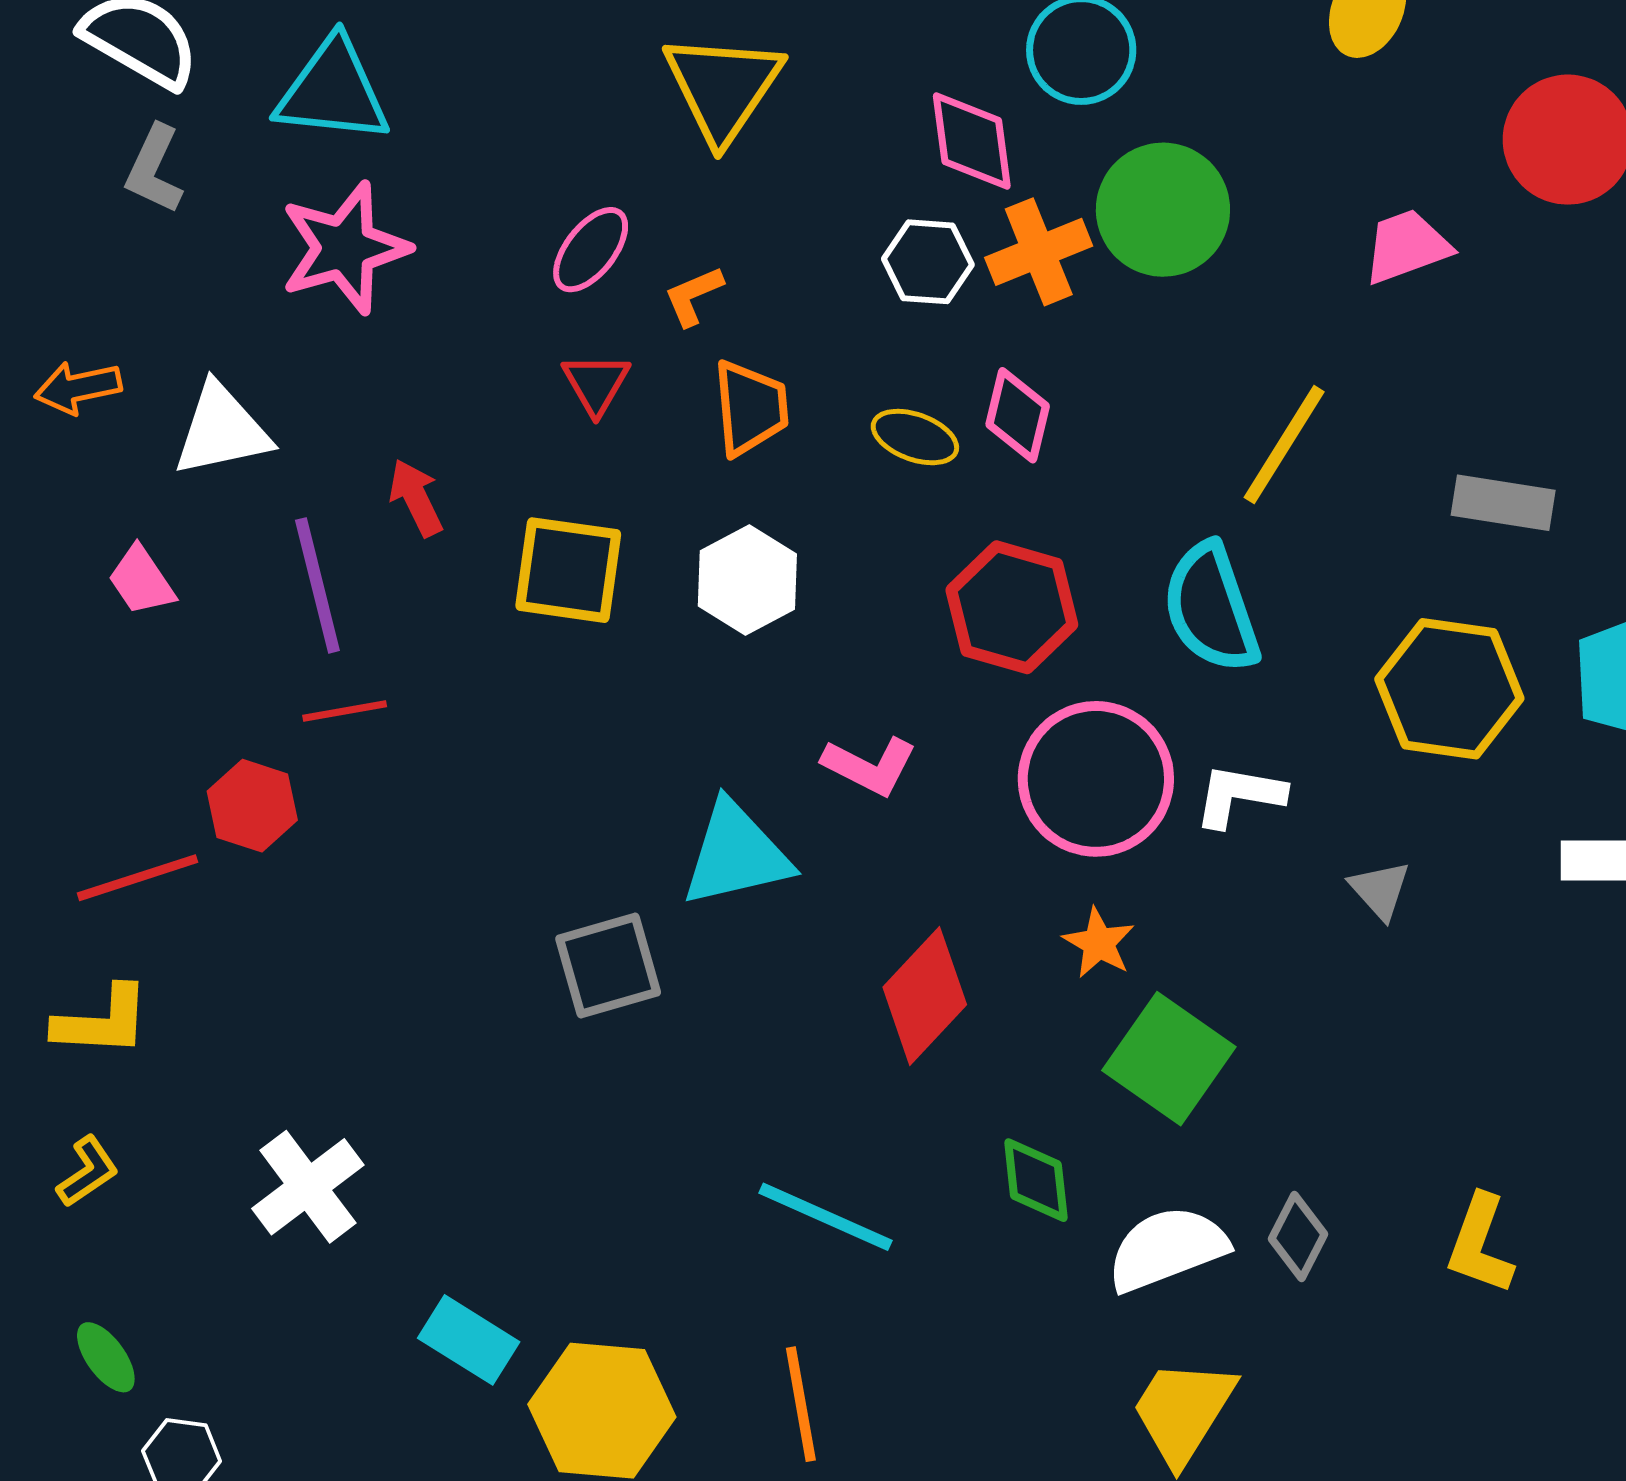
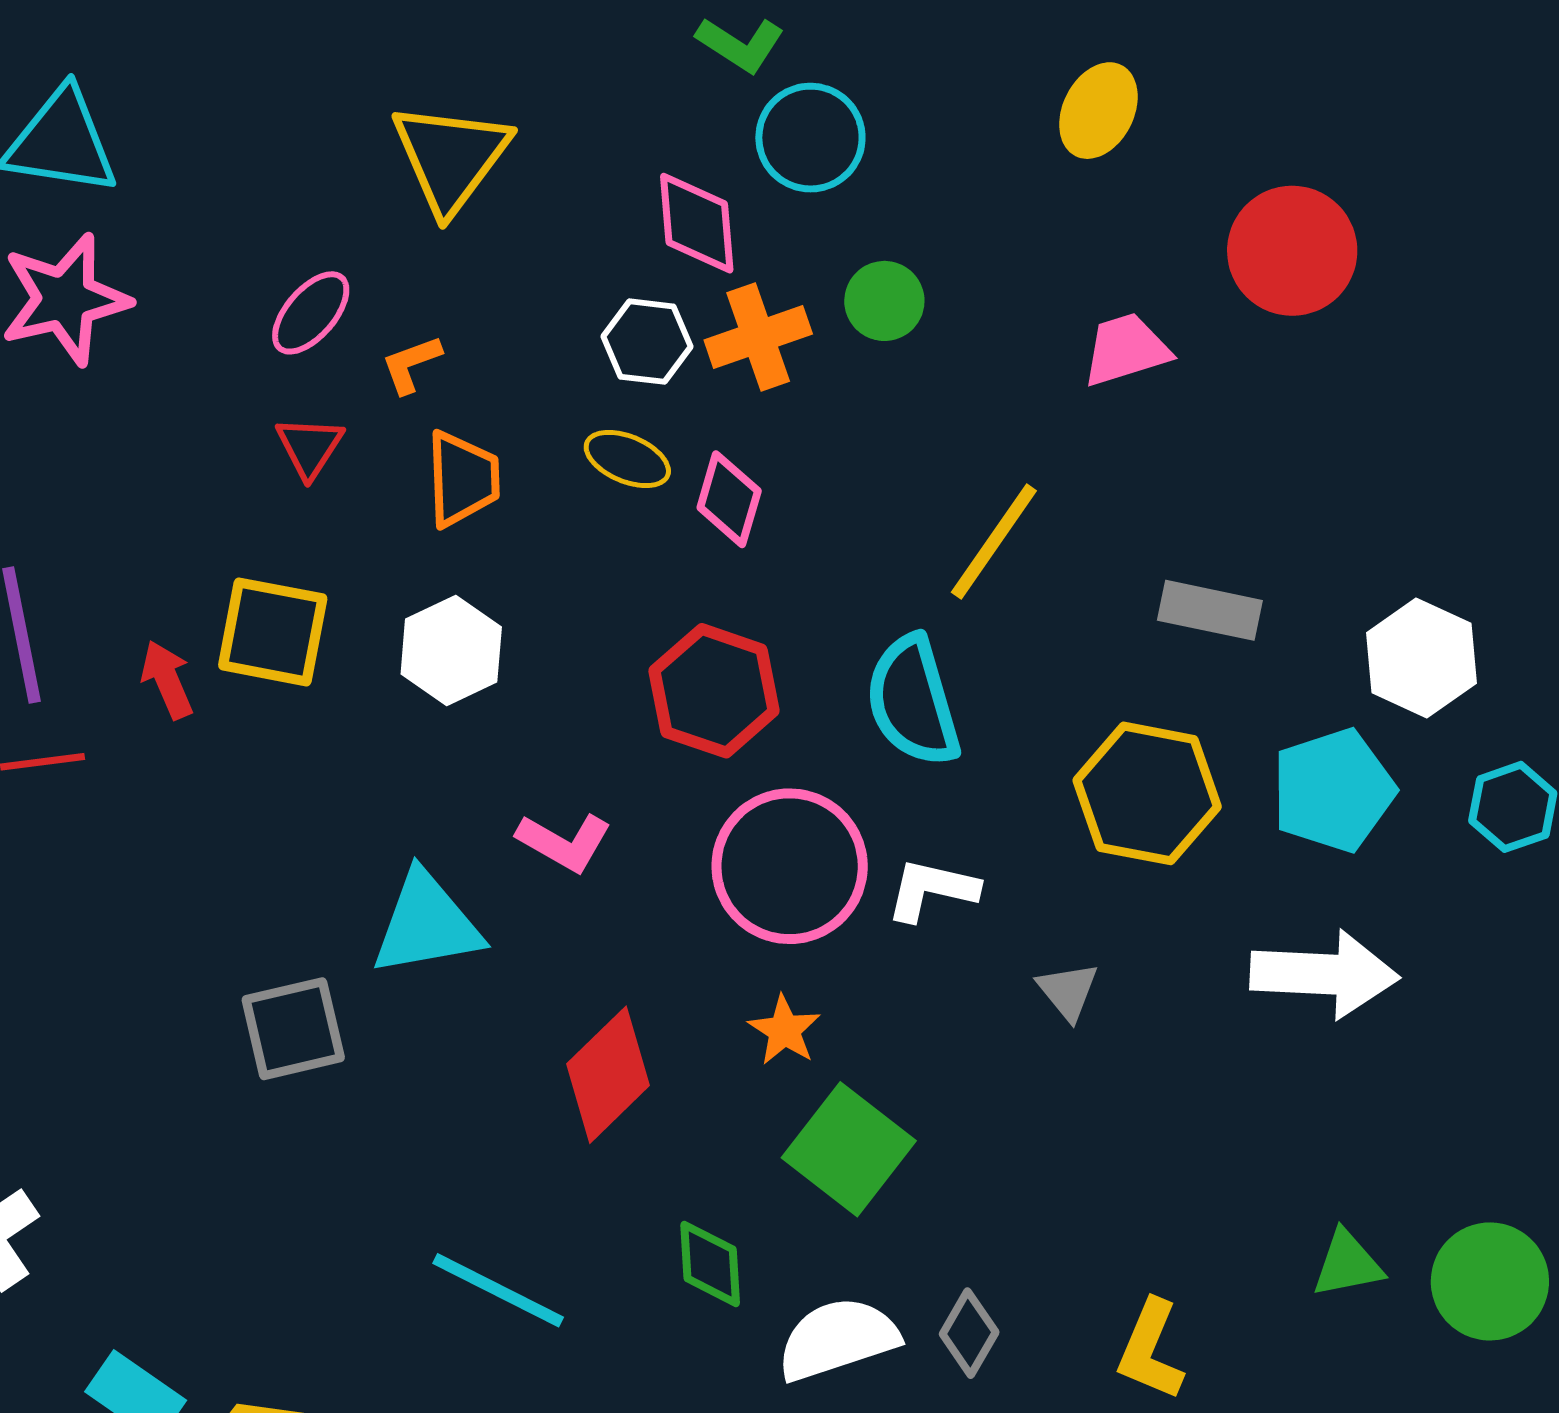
green circle: (1163, 210) -> (884, 301), size x0.6
yellow ellipse: (915, 437) -> (627, 459), moved
red arrow: (416, 498) -> (167, 680), moved

